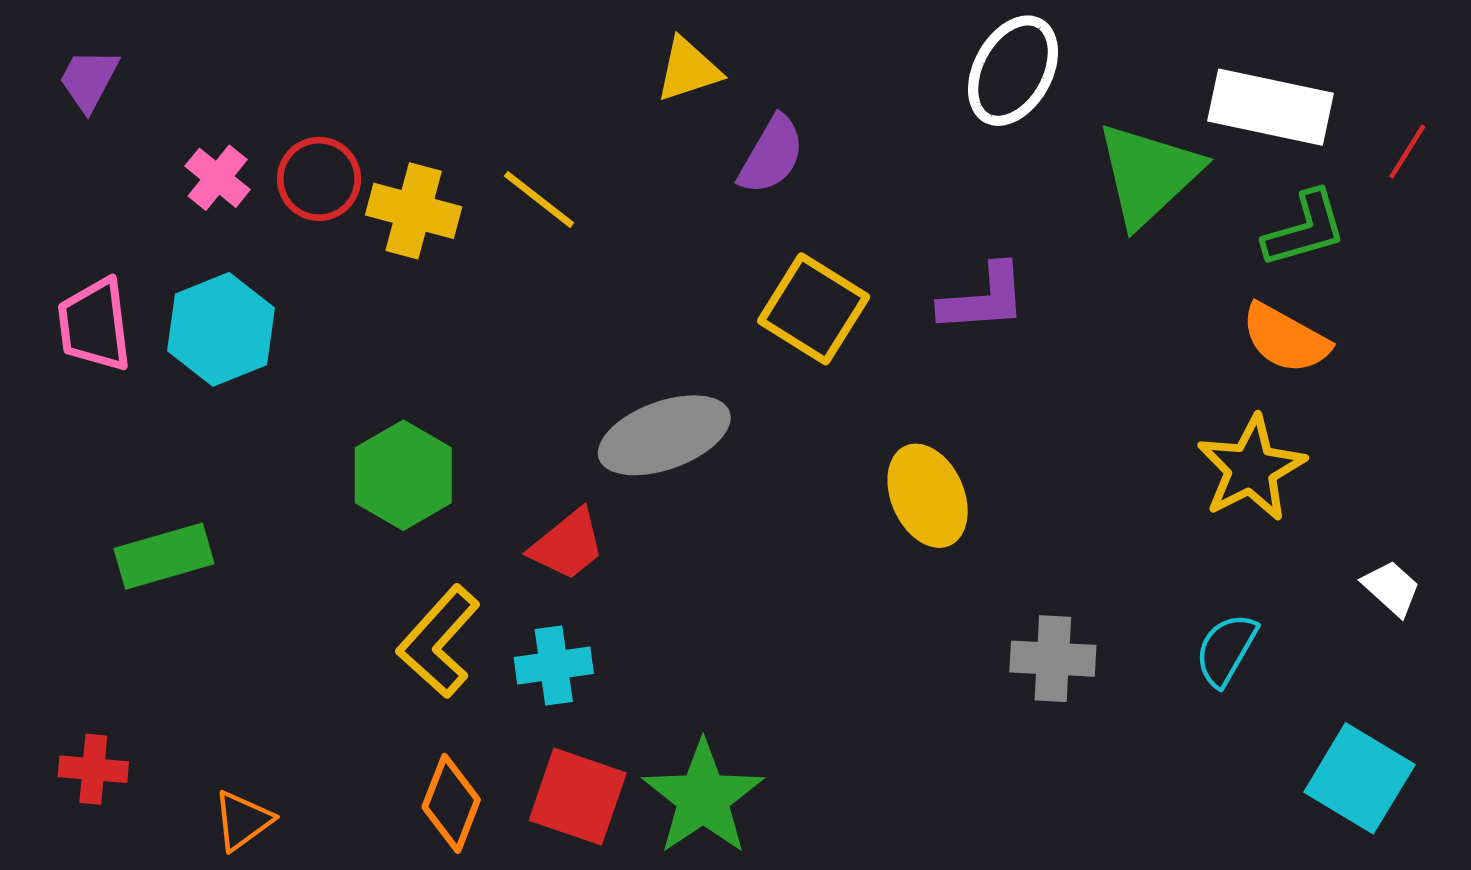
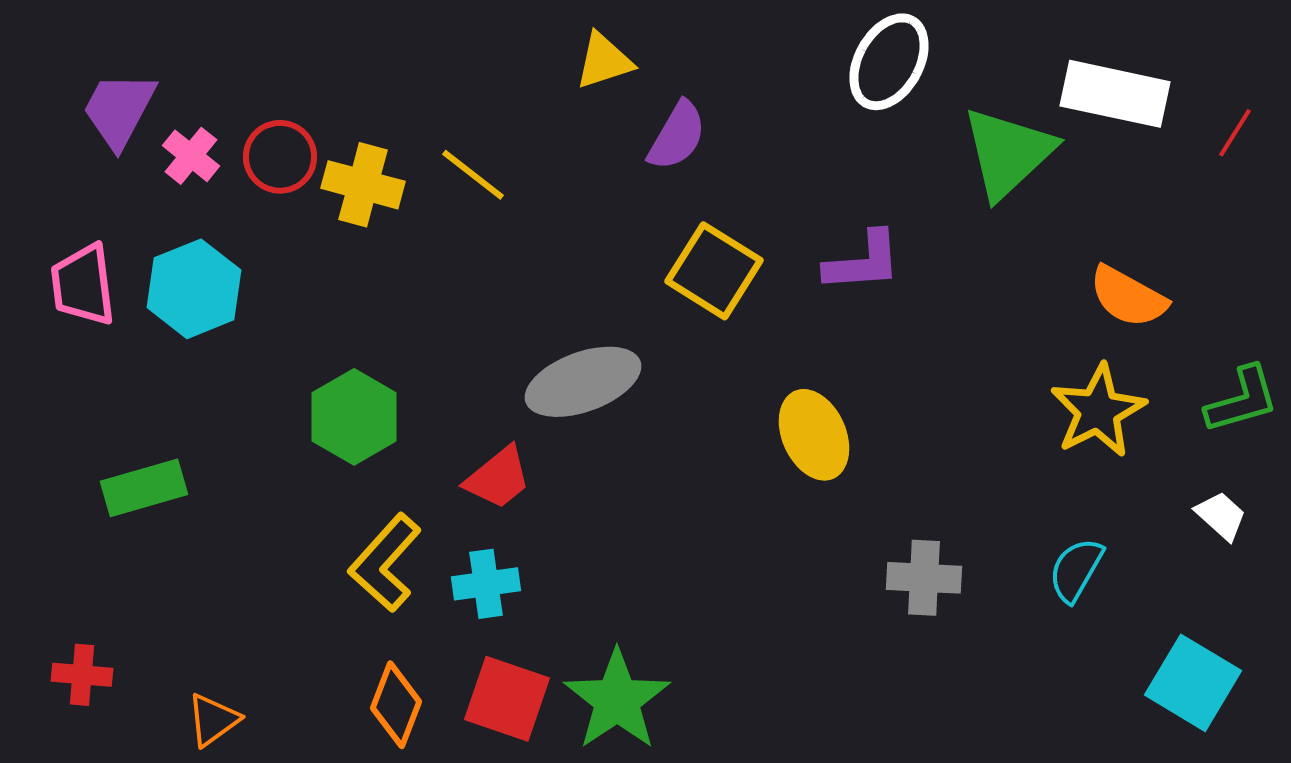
purple trapezoid: (89, 80) -> (119, 110), moved, size x1.4
green L-shape: (1305, 229) -> (1242, 400), moved

